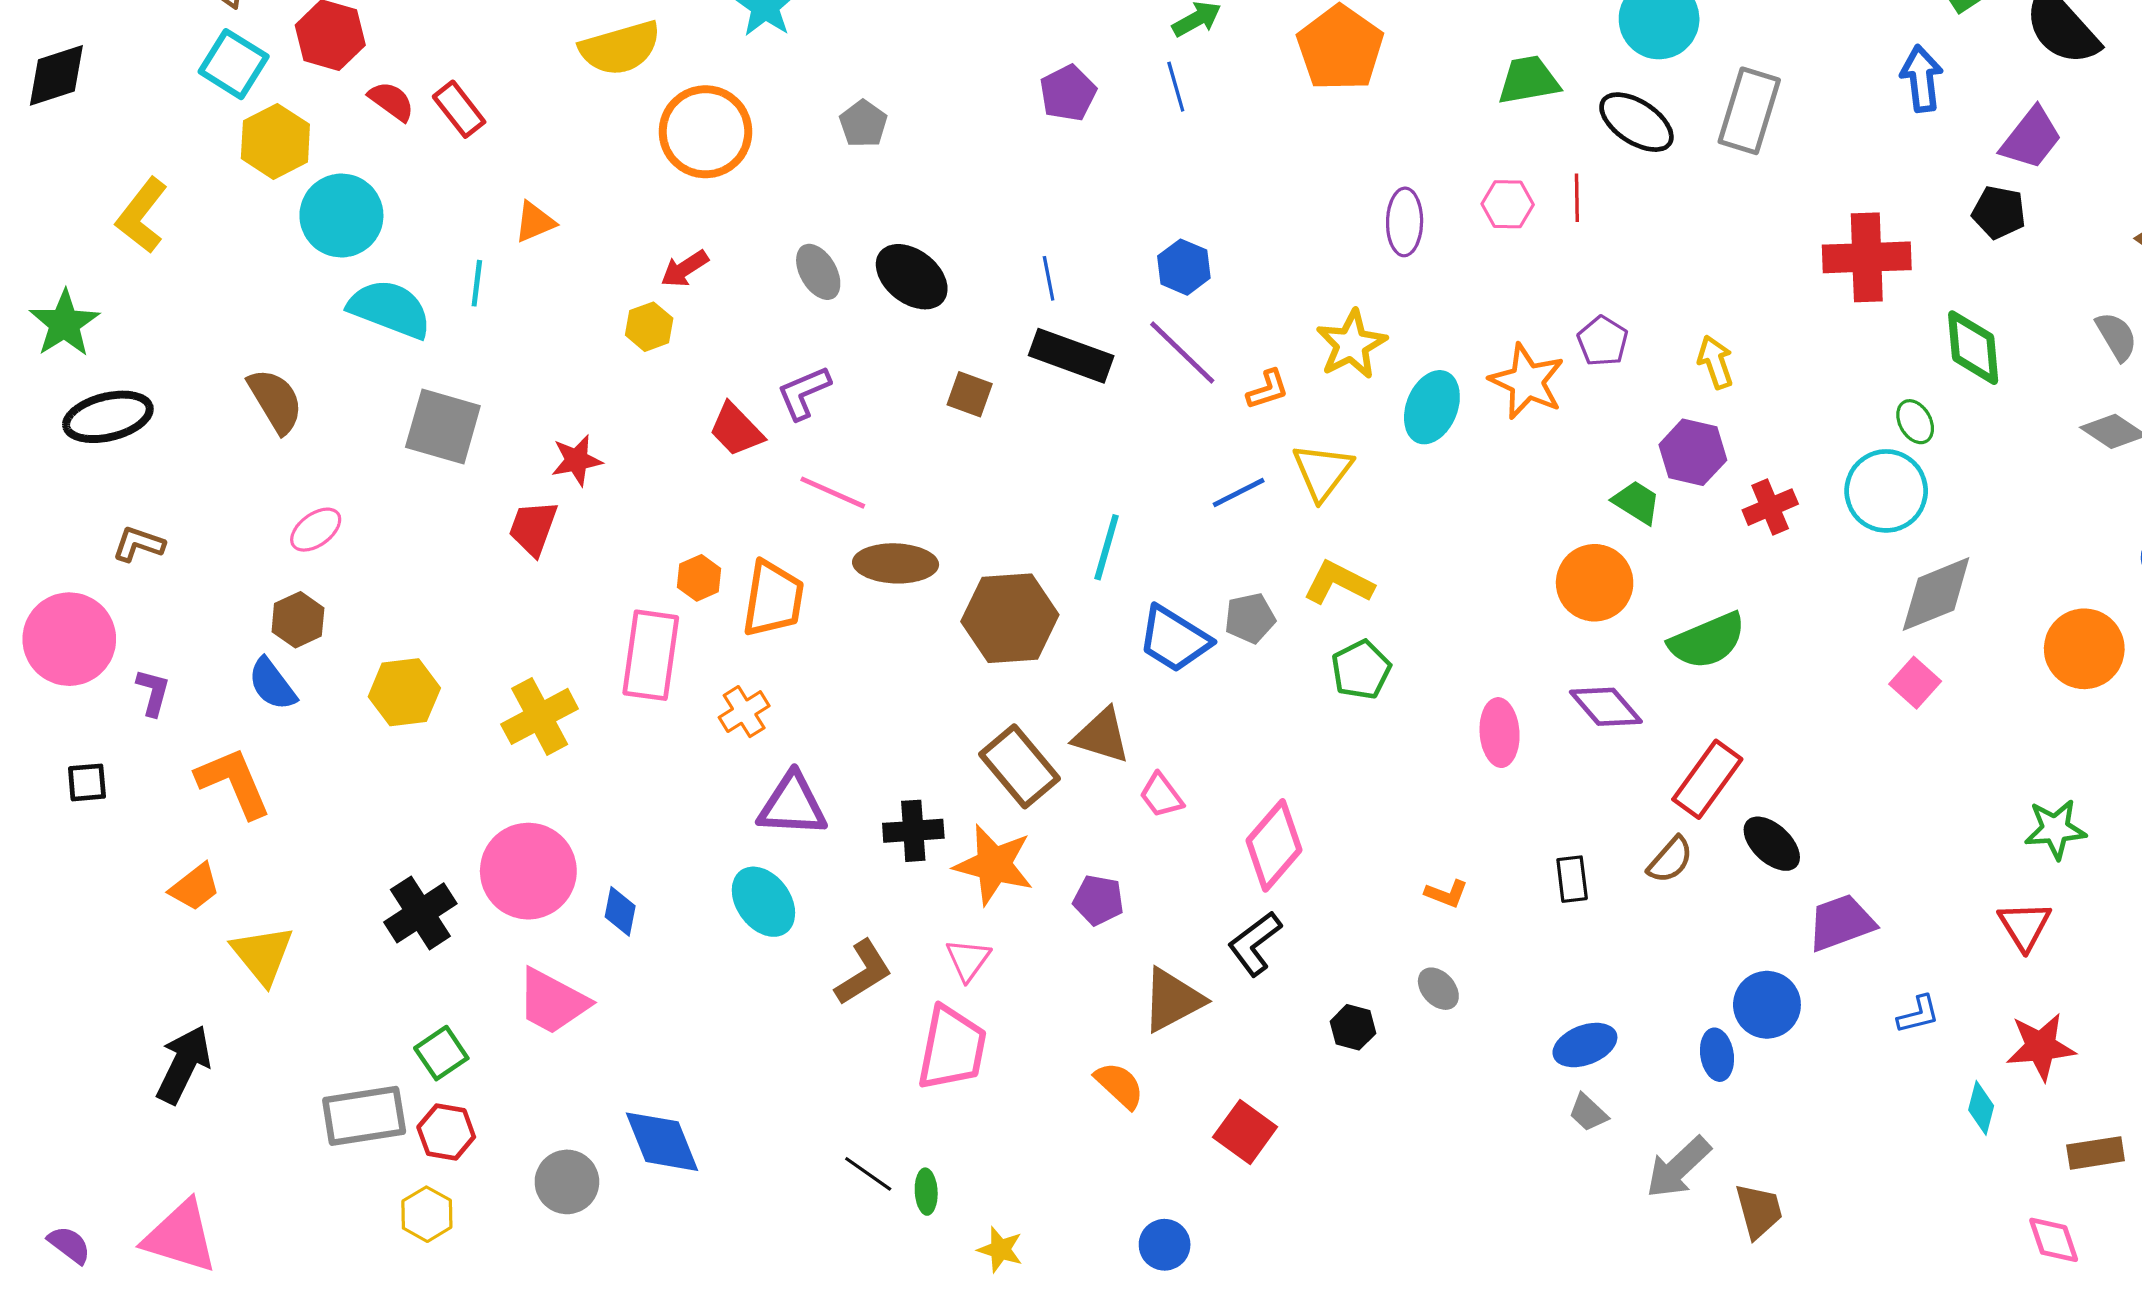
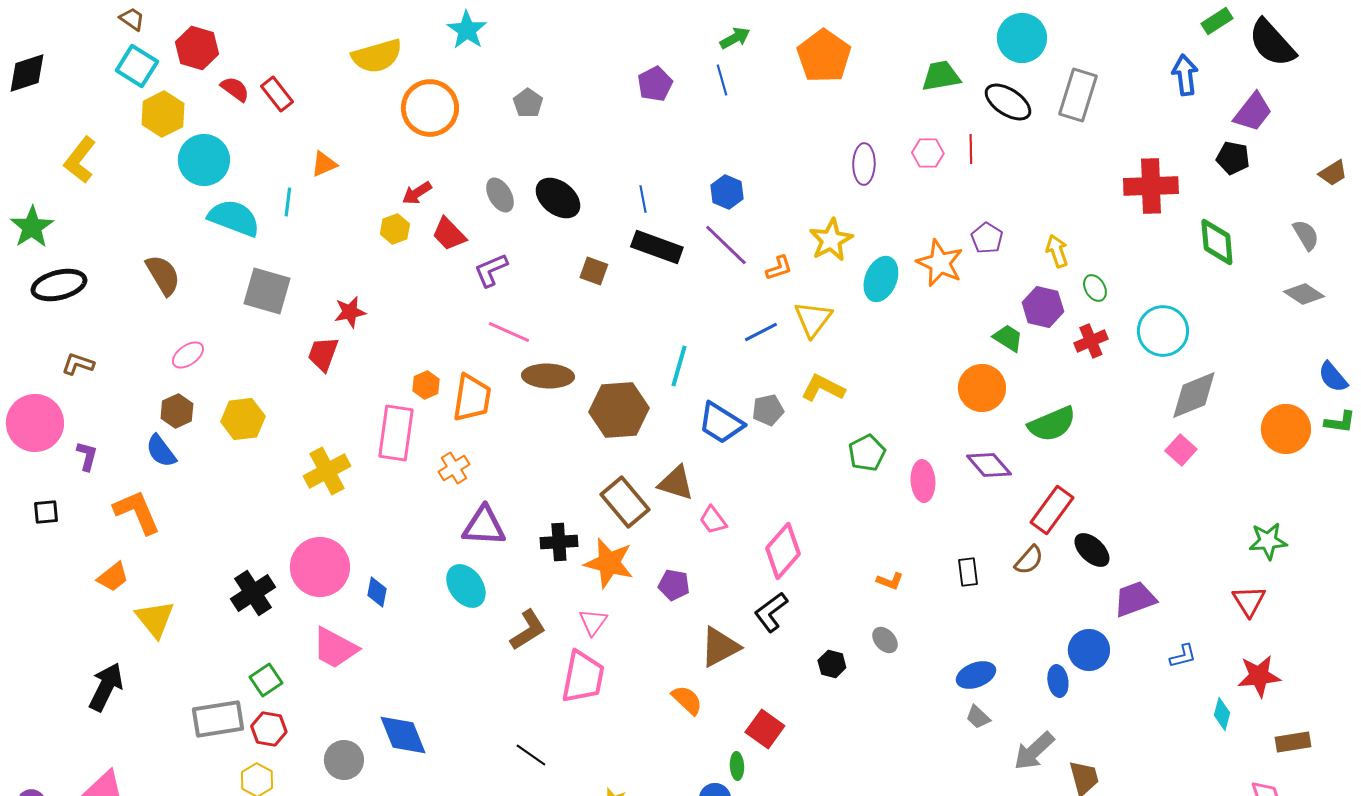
green ellipse: (1915, 422) -> (1095, 288), moved
red trapezoid: (736, 430) -> (449, 234), moved
green pentagon: (1361, 670) -> (867, 453), moved
yellow hexagon: (404, 692) -> (243, 419), moved
green ellipse: (926, 1192) -> (737, 766), moved

